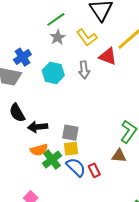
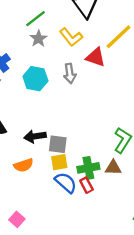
black arrow: (38, 127) -> (35, 136), moved
green cross: (52, 160) -> (88, 168), moved, turned 30

